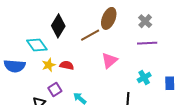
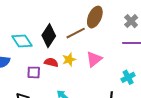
black diamond: (58, 26) -> (49, 36), moved
yellow star: (49, 65) -> (69, 59), moved
purple square: (55, 89) -> (34, 72), moved, turned 32

